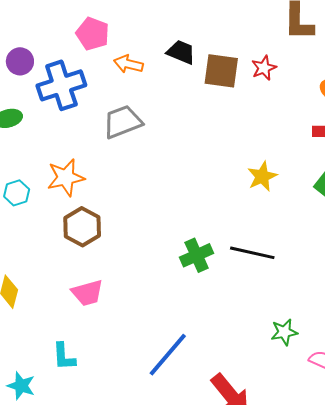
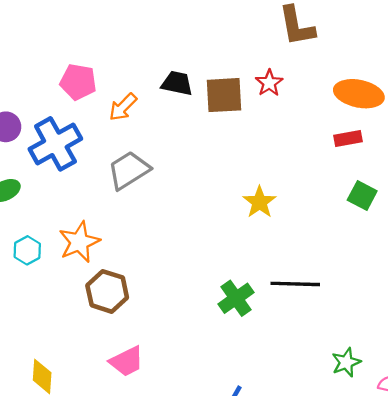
orange arrow: (128, 64) -> (123, 107), turned -48
yellow star: (262, 176) -> (260, 202), moved
cyan hexagon: (17, 193) -> (27, 250), moved

